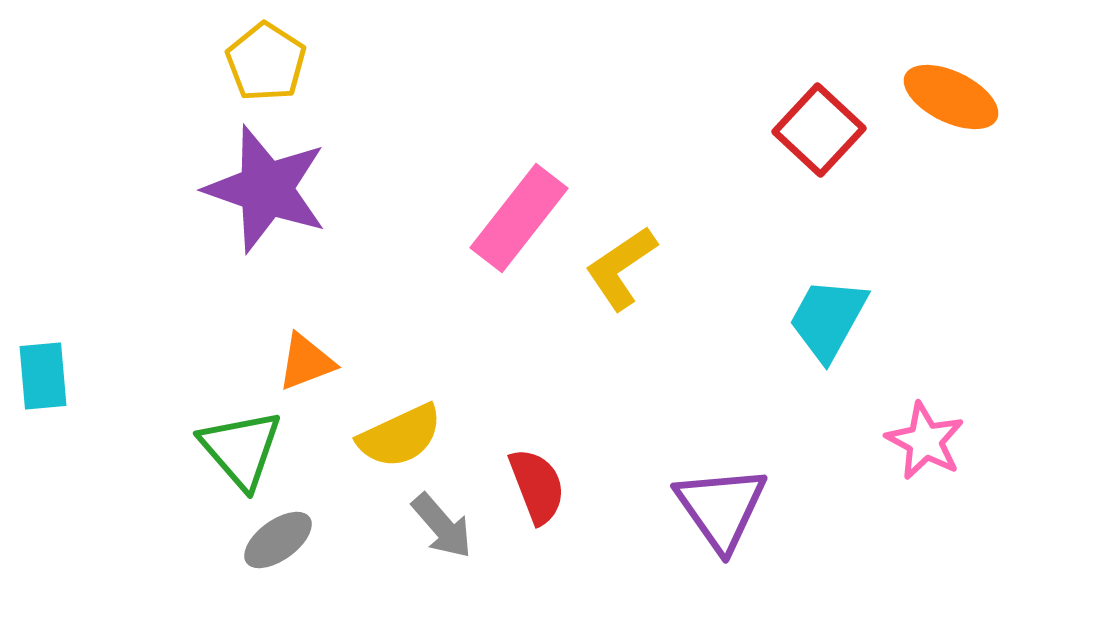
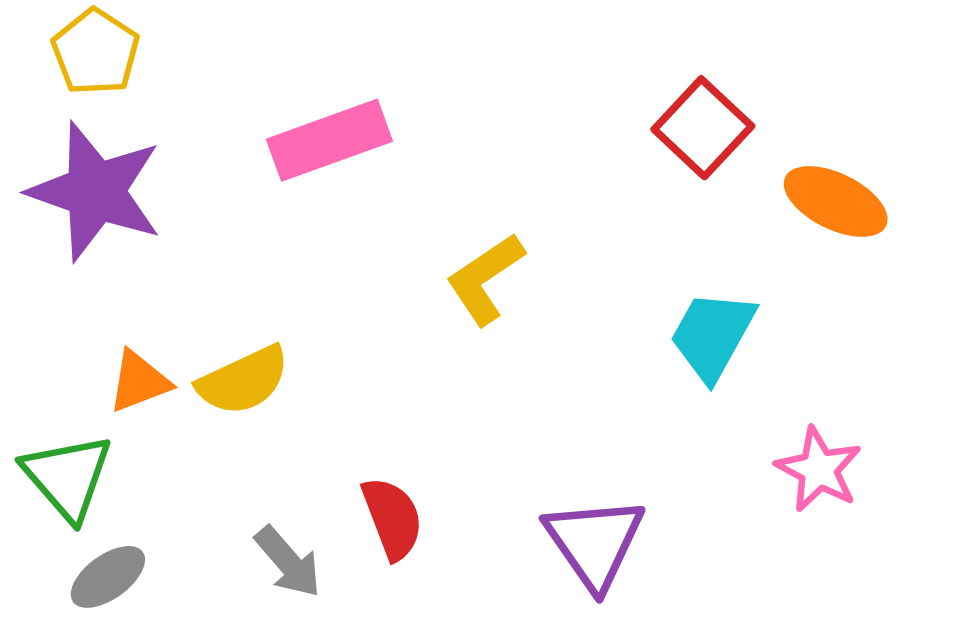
orange ellipse: (951, 97) -> (836, 201), moved
pink rectangle: (519, 218) -> (329, 140), moved, turned 32
yellow semicircle: (400, 436) -> (243, 381), moved

